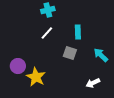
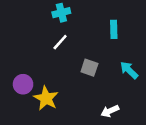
cyan rectangle: (78, 32) -> (114, 29), moved
white arrow: (93, 83) -> (110, 111), moved

